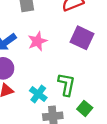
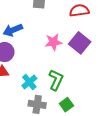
pink star: (37, 41) -> (53, 42), moved

